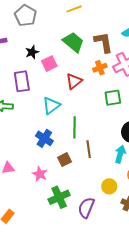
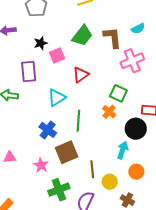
green trapezoid: (73, 42) -> (82, 36), turned 85
orange cross: (100, 68) -> (109, 112), moved, turned -32
green square: (113, 98) -> (118, 93), turned 30
brown line: (89, 149) -> (92, 169), moved
brown square: (64, 160) -> (67, 152), size x1.6

